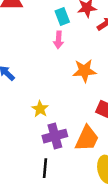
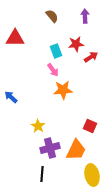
pink arrow: (59, 40) -> (53, 70), turned -40
orange star: (84, 71) -> (63, 90), moved

